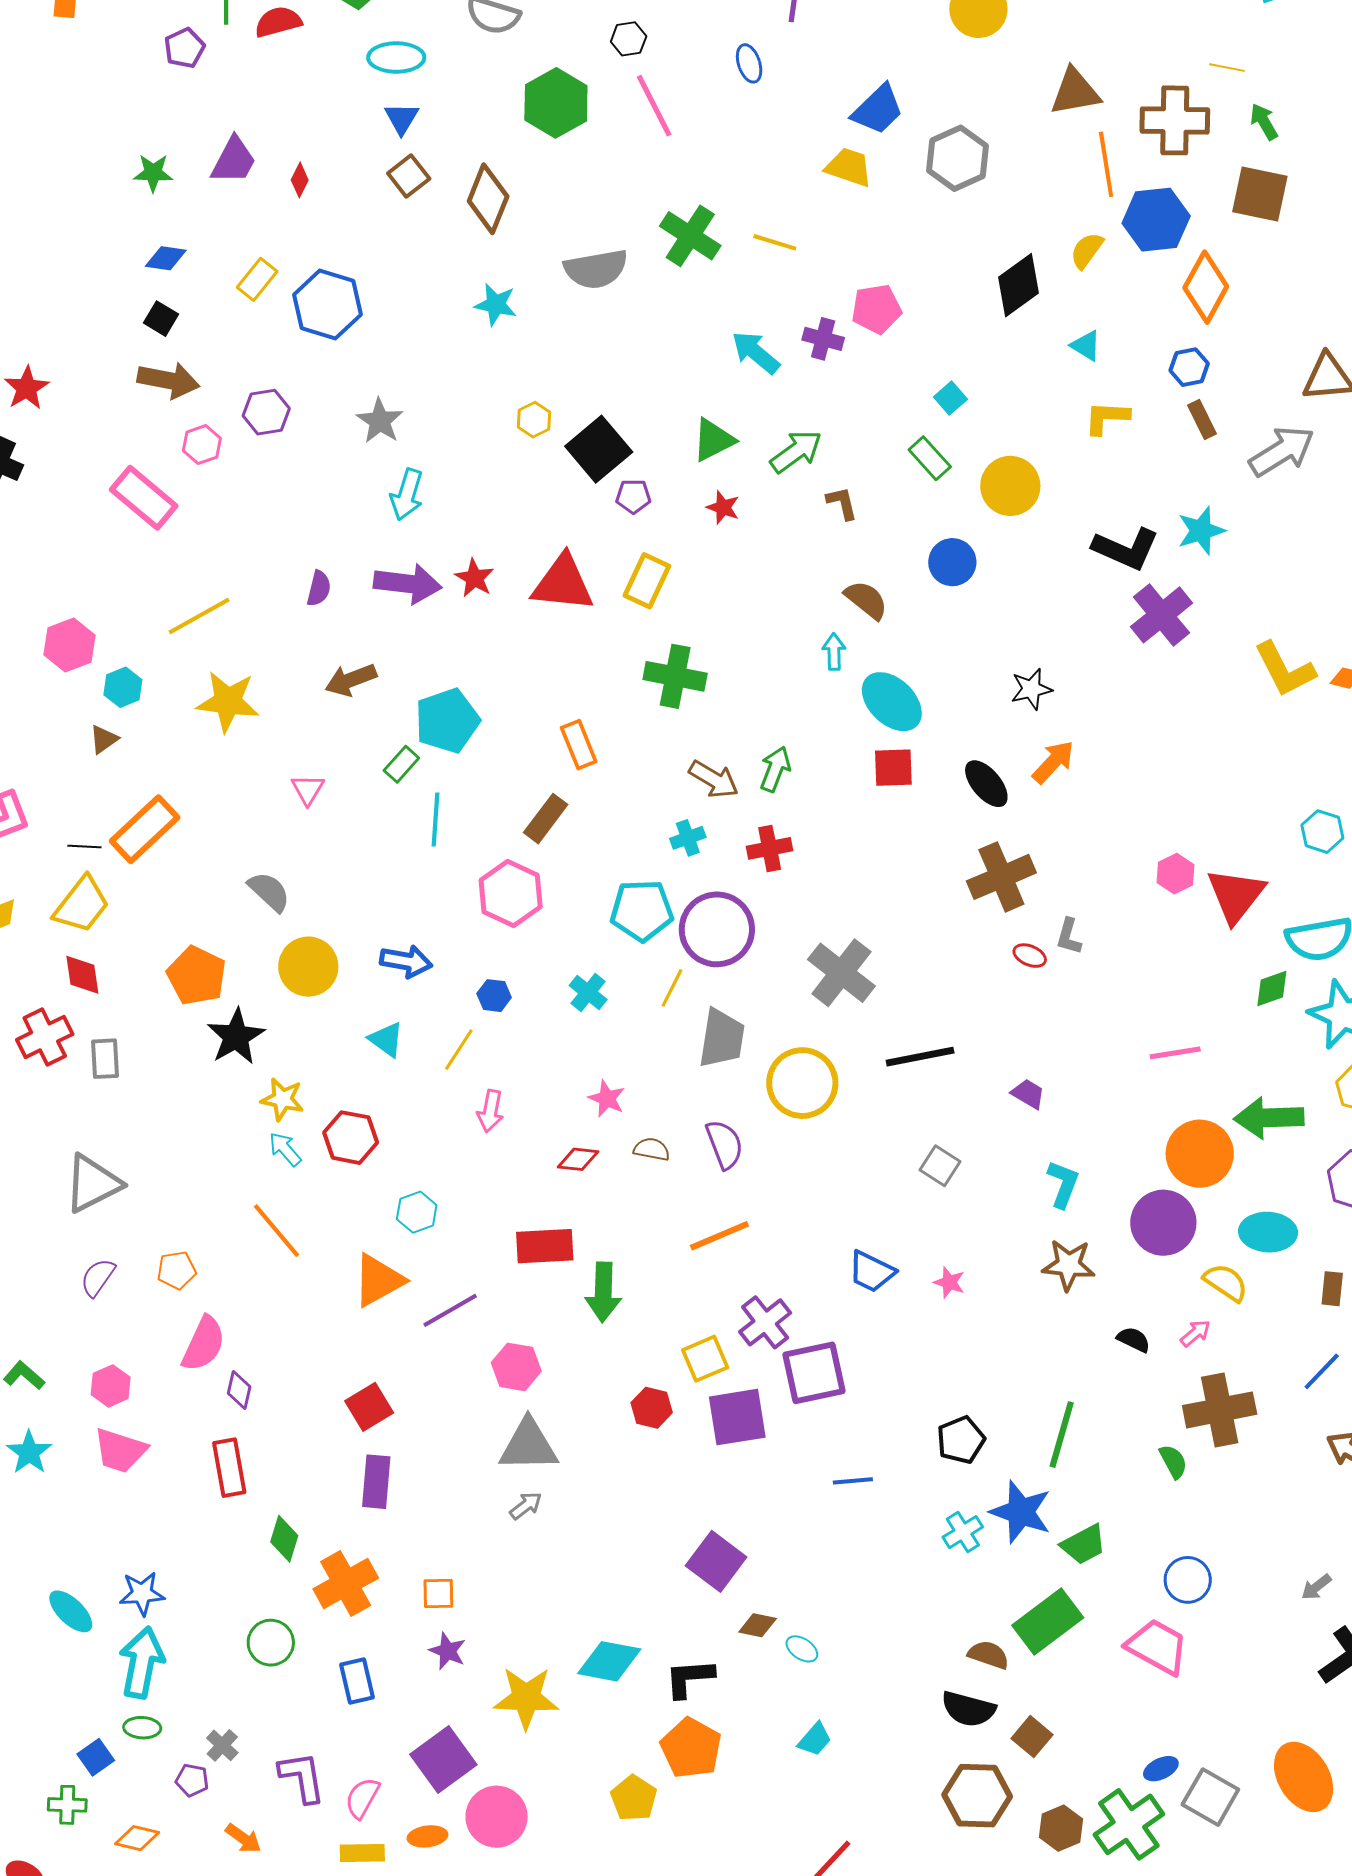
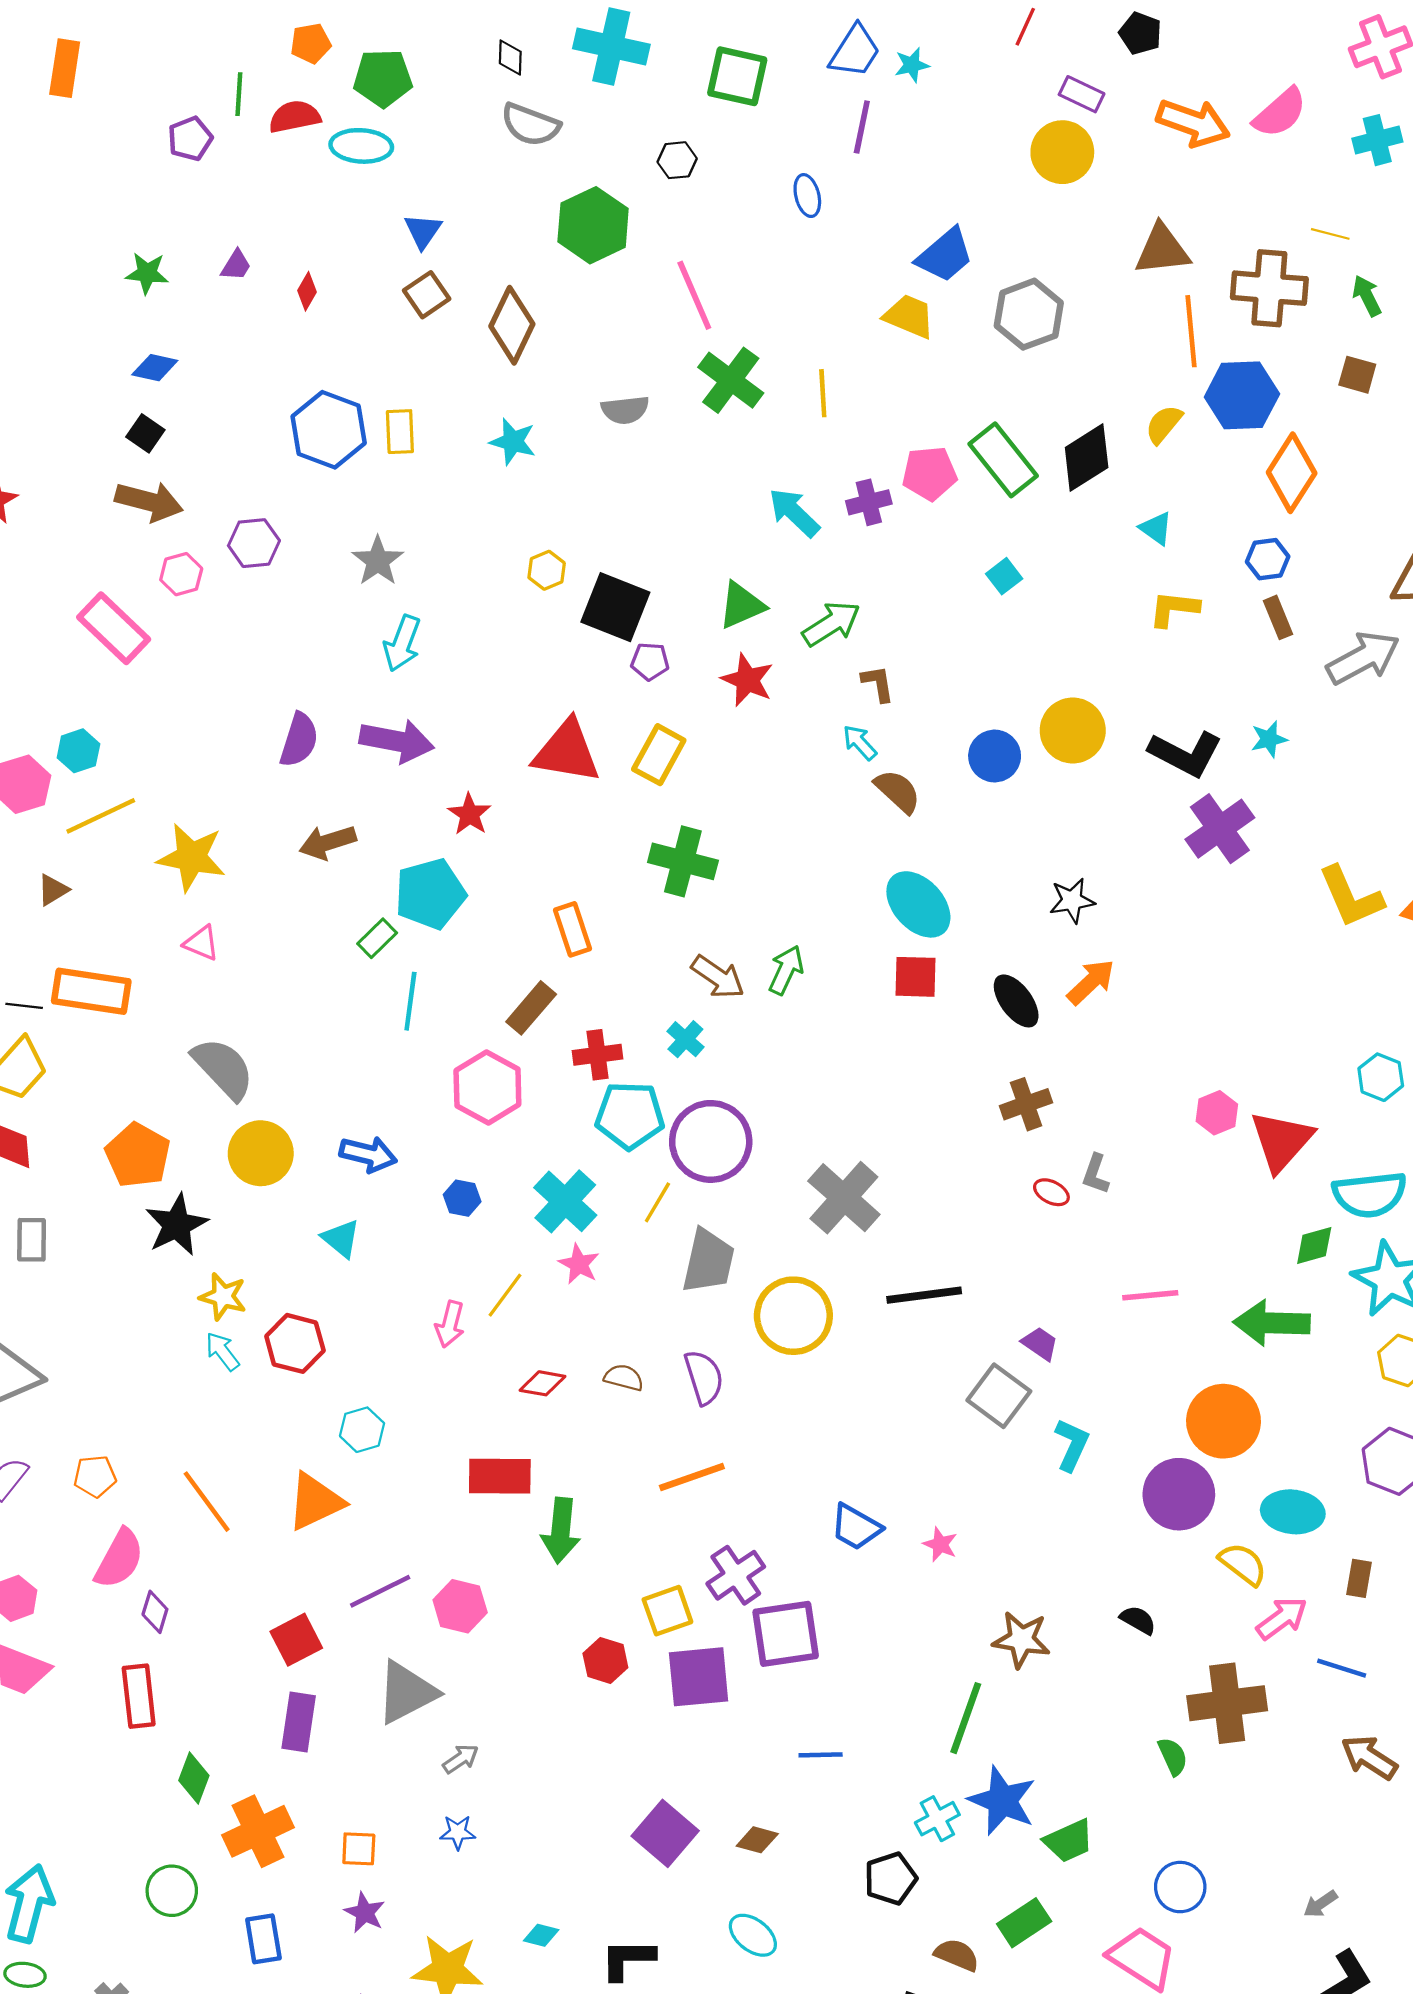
cyan ellipse: (396, 58) -> (361, 146), moved
pink line: (654, 106) -> (694, 295), moved
purple trapezoid: (234, 160) -> (236, 265), size x0.6
brown square: (1260, 194) -> (1357, 375), size x0.6
yellow line: (775, 242) -> (823, 393), turned 66
gray semicircle: (596, 269) -> (625, 410), size x0.7
yellow rectangle: (257, 279) -> (400, 432), moved, turned -45
purple cross: (823, 339) -> (869, 502), turned -33
black square: (599, 449) -> (615, 607), turned -32
green rectangle: (930, 458) -> (1003, 460), moved, size x1.5
yellow circle: (1010, 486) -> (1073, 731), moved
red star: (723, 507) -> (747, 680), size x1.4
cyan star: (1201, 531) -> (1269, 739), size x0.7
red star: (474, 578) -> (469, 814), moved
purple semicircle: (319, 588) -> (299, 740), size x1.4
yellow line: (199, 616) -> (101, 816), moved
cyan arrow: (834, 652) -> (860, 743), moved, turned -45
cyan hexagon: (123, 687) -> (78, 751), moved
pink triangle: (308, 789) -> (201, 943), moved, turned -42
orange rectangle: (145, 829) -> (91, 991), turned 48
cyan cross: (688, 838) -> (685, 1039), turned -32
red cross: (770, 848) -> (598, 1055), moved
brown cross: (1001, 877) -> (1026, 1104), size x0.7
gray semicircle: (269, 892) -> (223, 1068), size x1.4
cyan cross: (588, 992) -> (565, 1201), size x1.5
yellow line: (459, 1050) -> (505, 1295), moved
pink line: (1175, 1053) -> (1150, 1295), moved
pink star: (607, 1099) -> (579, 1264), moved
green arrow: (1269, 1118) -> (1272, 1323), moved
gray square: (940, 1166) -> (999, 1396), moved, size x1.4
orange line: (277, 1231) -> (207, 1502), moved
brown star: (1069, 1265) -> (1022, 1640), moved
purple line: (450, 1310) -> (380, 1591), moved
pink arrow: (1195, 1333) -> (1282, 1618), moved, size x1.5
blue line: (1322, 1371) -> (1342, 1668), turned 60
green line: (1062, 1435) -> (966, 1718), moved
black pentagon: (961, 1440) -> (891, 1879), moved
gray triangle: (528, 1445) -> (406, 1692), moved, turned -30
blue star: (142, 1594) -> (458, 1832), moved, size x0.7
green rectangle: (1048, 1622) -> (1024, 1923), size x0.7
brown diamond: (758, 1625) -> (757, 1840), moved
cyan ellipse: (802, 1649) -> (753, 1935), size x1.4
cyan diamond: (609, 1661) -> (541, 1935), size x0.5

